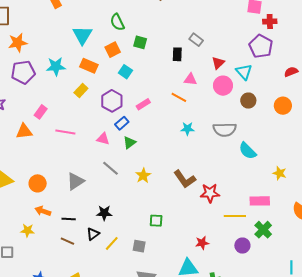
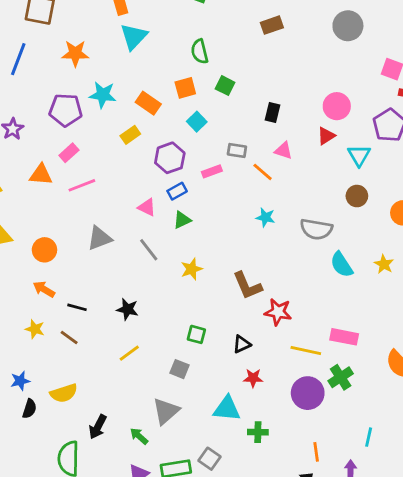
cyan triangle: (82, 35) -> (134, 36), moved
gray rectangle: (196, 40) -> (237, 150), moved, turned -40
orange star: (18, 43) -> (75, 53), moved
purple pentagon: (23, 72) -> (66, 110), moved
pink circle: (223, 86) -> (337, 106), moved
pink line: (65, 132) -> (82, 185), moved, turned -42
yellow star: (280, 173) -> (384, 264), moved
gray triangle: (75, 181) -> (99, 238), moved
yellow star: (27, 230) -> (35, 329), moved
black triangle: (93, 234) -> (242, 344), moved
gray square: (139, 246) -> (179, 369), moved
purple circle: (242, 246) -> (308, 393), size x1.5

